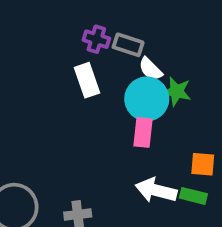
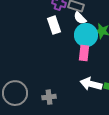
white semicircle: (150, 69) -> (80, 18), moved

